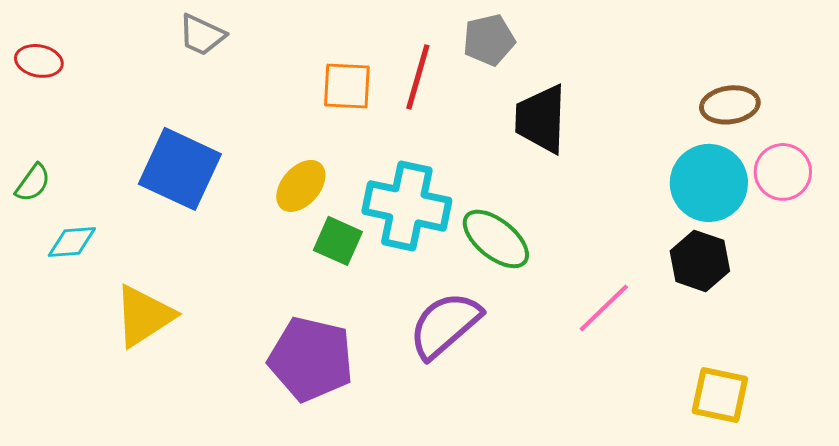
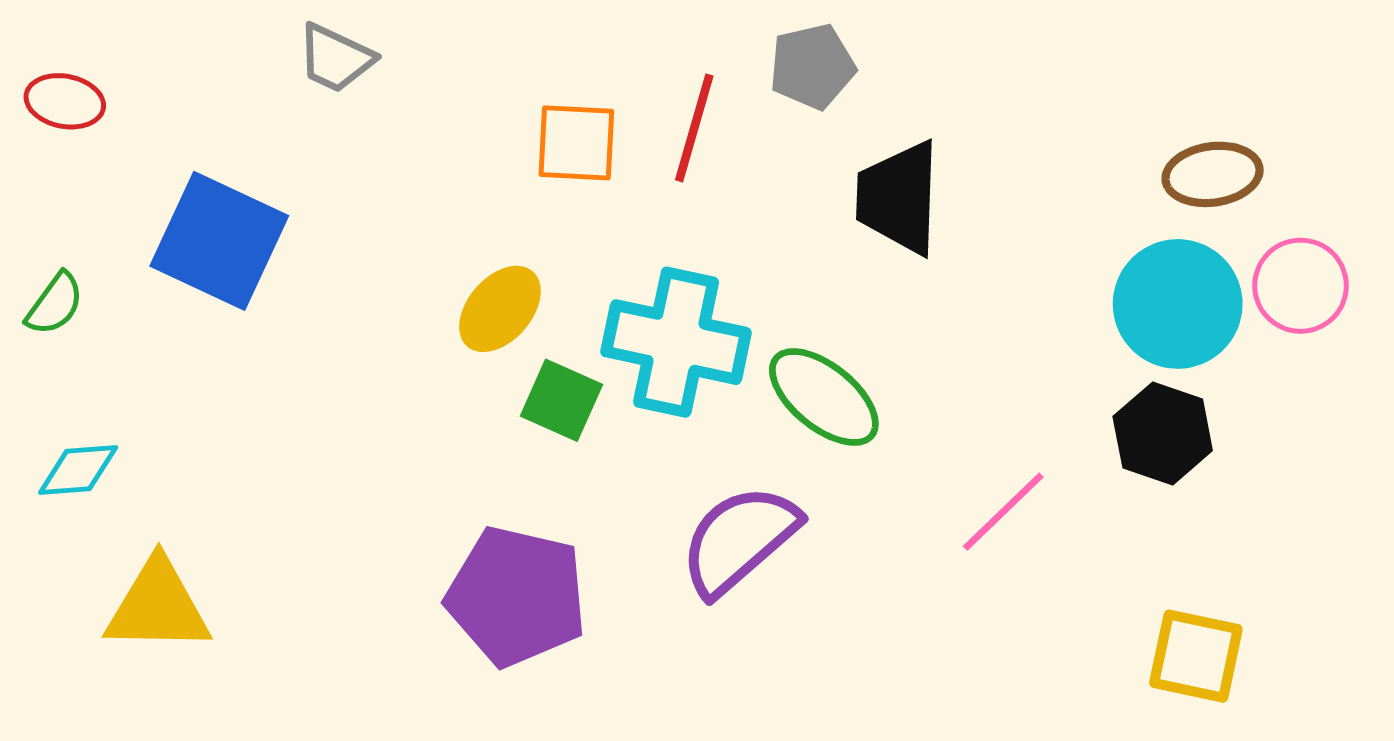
blue square: (180, 169) -> (219, 241), moved
cyan diamond: (72, 242) -> (78, 470), moved
yellow triangle: (144, 316) -> (158, 606), moved, turned 34

